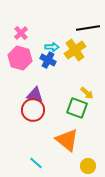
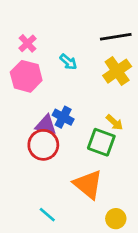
cyan arrow: (52, 47) -> (68, 62), turned 40
yellow cross: (75, 50) -> (117, 71), moved
blue cross: (48, 60) -> (63, 117), moved

